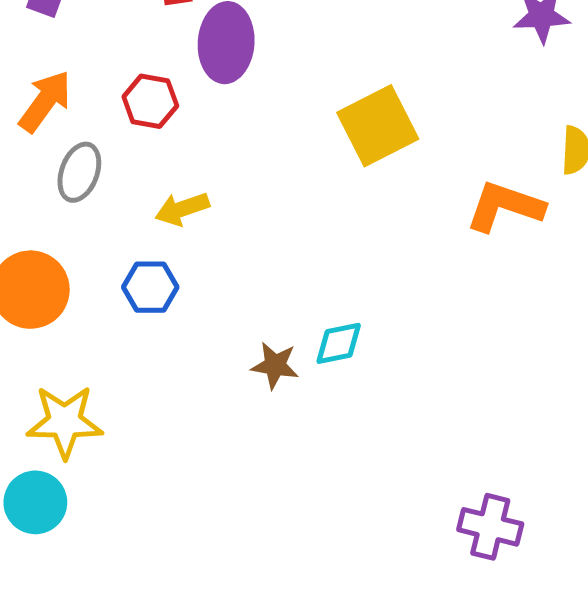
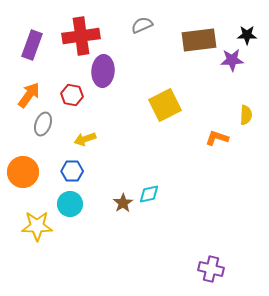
orange L-shape: (505, 206) -> (217, 138), size x0.7
brown star: (275, 365) -> (123, 203), turned 30
cyan circle: (35, 502) -> (70, 204), moved

